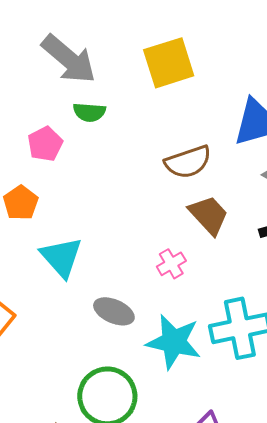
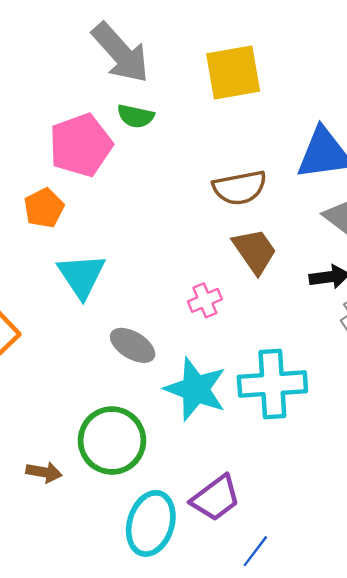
pink pentagon: (45, 144) -> (81, 145), size x1.6

